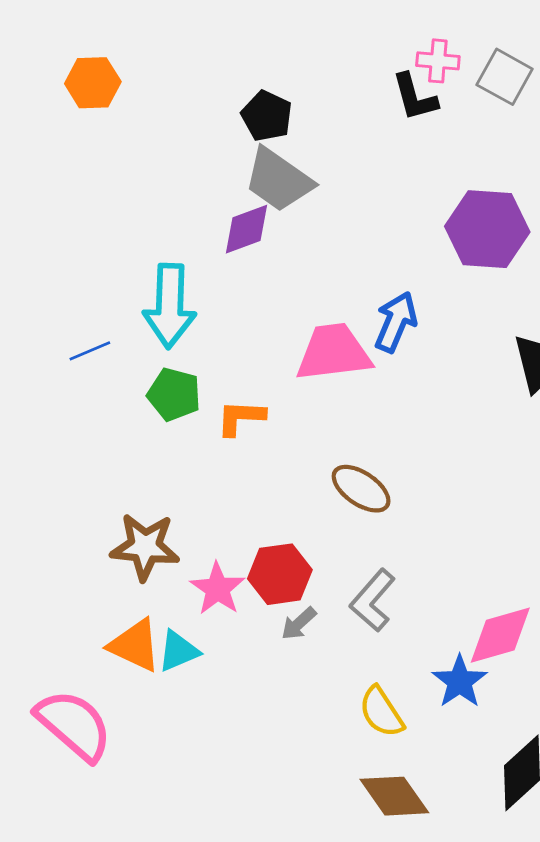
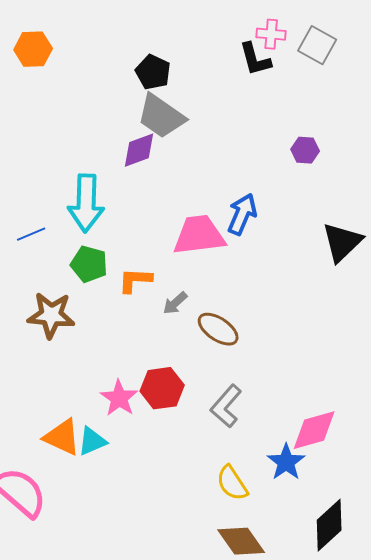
purple hexagon: (487, 229) -> (305, 150), size x0.5
brown star: (145, 547) -> (51, 315), moved
gray arrow: (299, 624) -> (175, 303), moved

